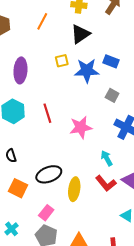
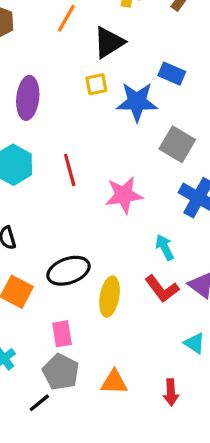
black triangle: (80, 34) -> (109, 42), moved
blue rectangle: (111, 61) -> (172, 74), moved
gray square: (112, 95) -> (177, 144), size x1.5
pink rectangle: (46, 213) -> (62, 334), turned -49

